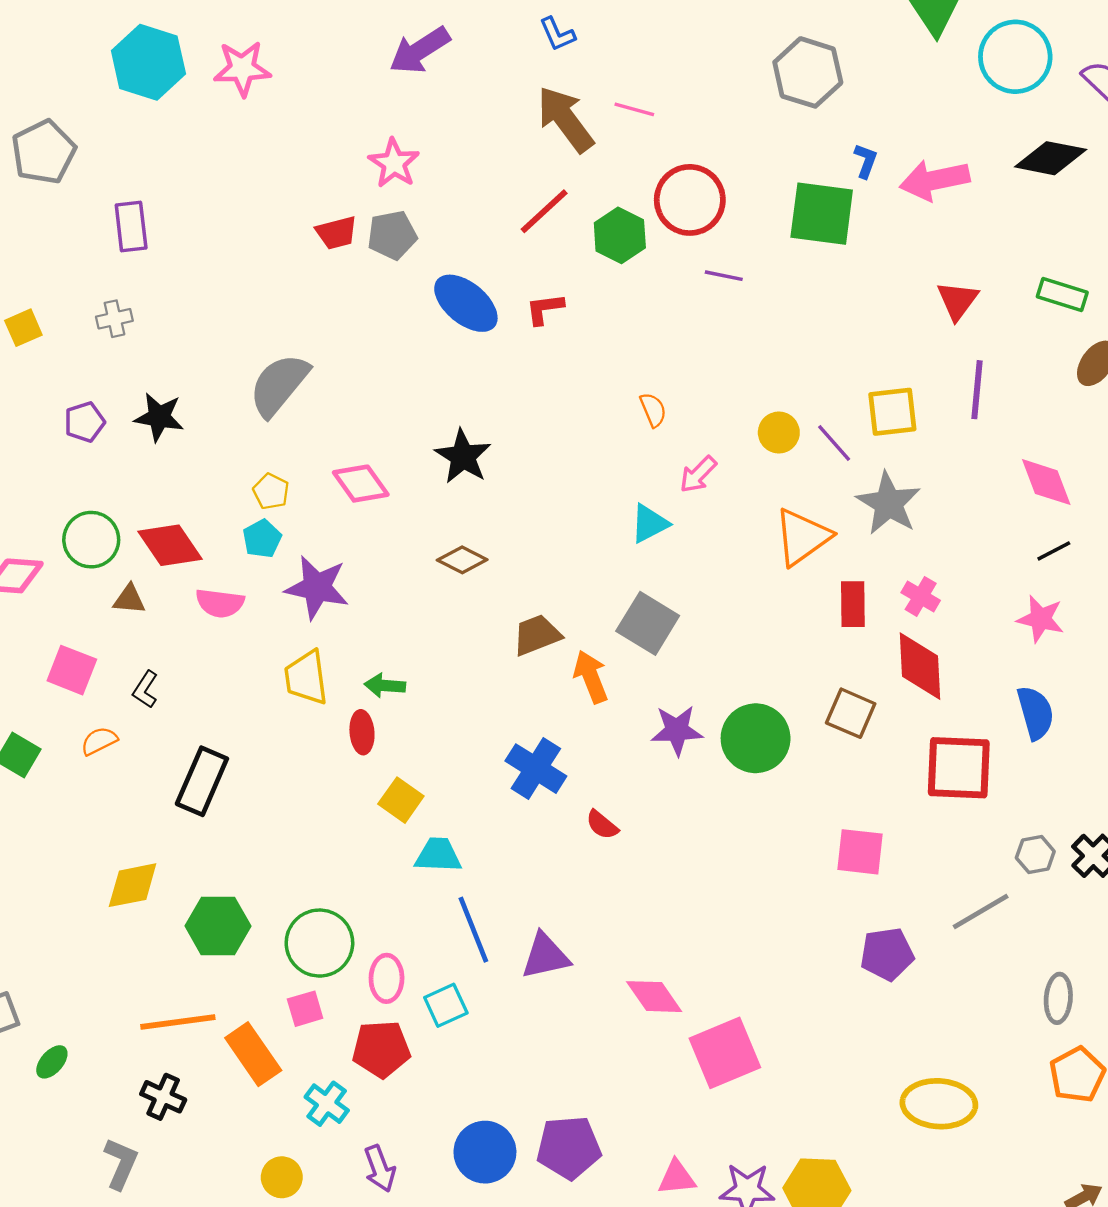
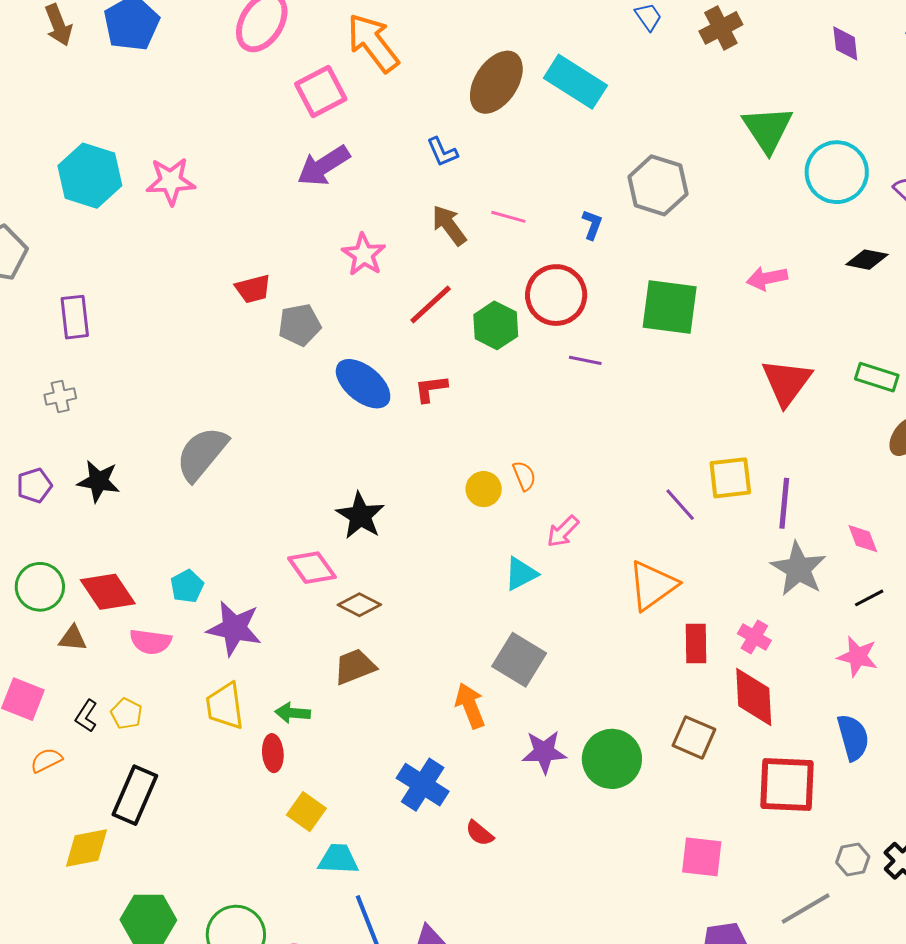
brown arrow: (565, 119) -> (449, 225), size x0.7
black diamond: (1051, 158) -> (867, 260), size x0.7
blue L-shape: (866, 161) -> (592, 225), moved
pink star: (394, 163) -> (364, 255), moved
pink arrow: (935, 180) -> (767, 278), size x0.7
red trapezoid: (336, 233) -> (253, 289), moved
red triangle: (957, 301) -> (787, 382), size x1.4
purple line: (977, 390) -> (784, 503), moved
yellow circle: (779, 433) -> (484, 489), moved
pink diamond: (1046, 482) -> (863, 539), size x0.7
pink diamond: (361, 484) -> (312, 568), moved
yellow pentagon: (271, 491) -> (126, 714), moved
gray star: (889, 503) -> (798, 569), moved
brown trapezoid: (537, 635) -> (355, 667), moved
yellow diamond: (133, 885) -> (87, 848), moved

